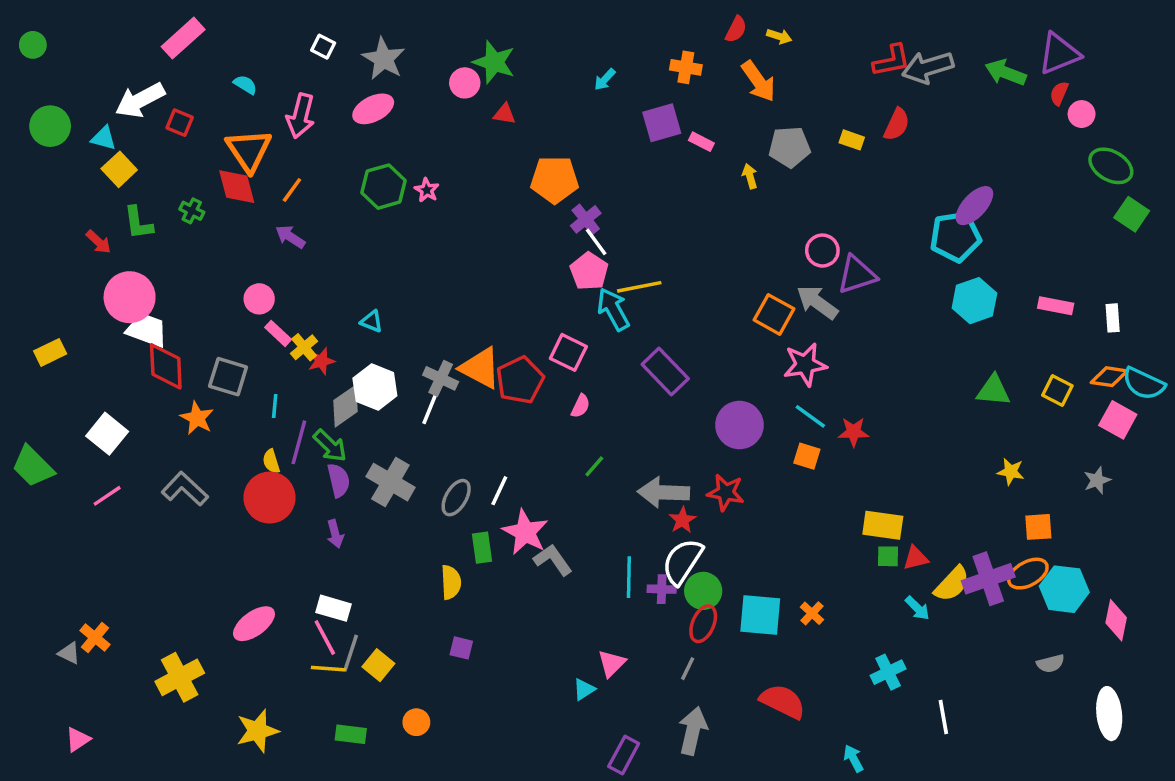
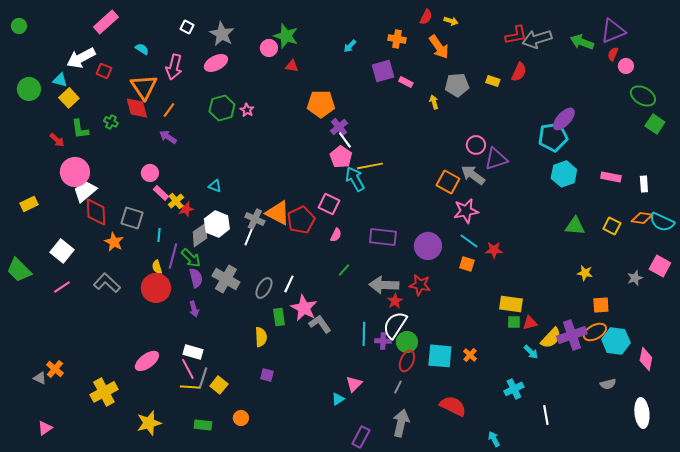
green circle: (50, 126) -> (29, 89), moved
white trapezoid: (147, 330) -> (85, 191), turned -60
purple rectangle: (665, 371) -> (383, 237), moved, turned -40
pink square: (1118, 420) -> (660, 266), moved

